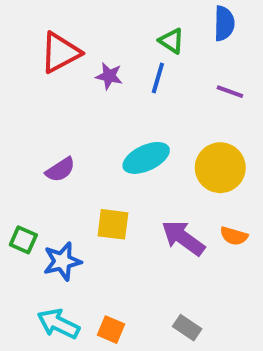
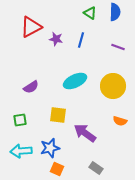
green triangle: (171, 41) -> (90, 13), moved
purple arrow: (183, 238) -> (85, 133), moved
green square: (23, 240) -> (20, 120), moved, turned -32
blue star: (62, 261) -> (50, 148), moved
cyan arrow: (58, 324) -> (21, 151), moved, turned -30

